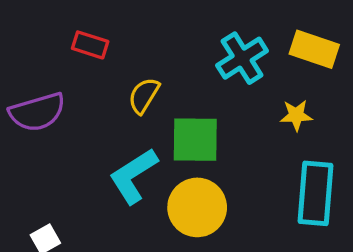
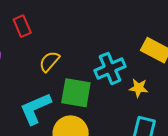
red rectangle: (90, 45) -> (22, 26), turned 40
cyan cross: (242, 58) -> (110, 68), moved

